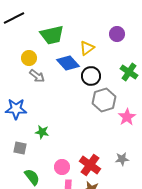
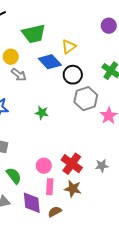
purple circle: (117, 34) -> (109, 26), moved
green star: (42, 132) -> (42, 113), moved
gray star: (122, 159) -> (102, 166), moved

